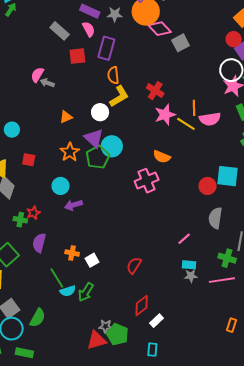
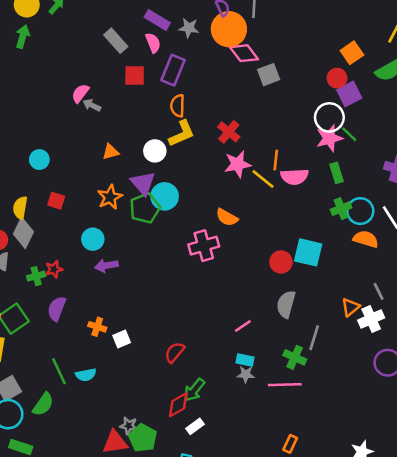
green cross: (20, 220) -> (36, 276), turned -32
green line: (57, 278) -> (59, 371), moved
green arrow: (86, 292) -> (194, 390), moved

